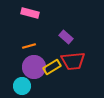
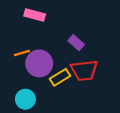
orange line: (29, 46) -> (22, 53), moved
purple circle: (34, 67) -> (39, 63), moved

